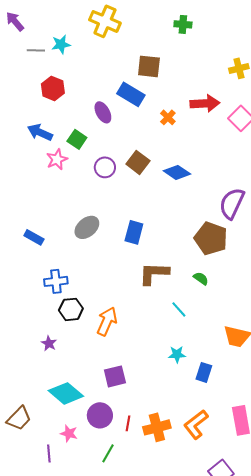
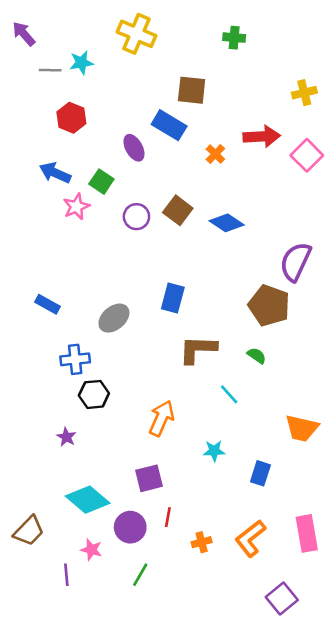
gray ellipse: (87, 227) -> (114, 318), moved
orange arrow: (107, 321) -> (162, 418), moved
cyan star: (177, 354) -> (214, 451), moved
red line: (128, 423) -> (168, 517), moved
orange cross: (157, 427) -> (202, 542), size x0.6

